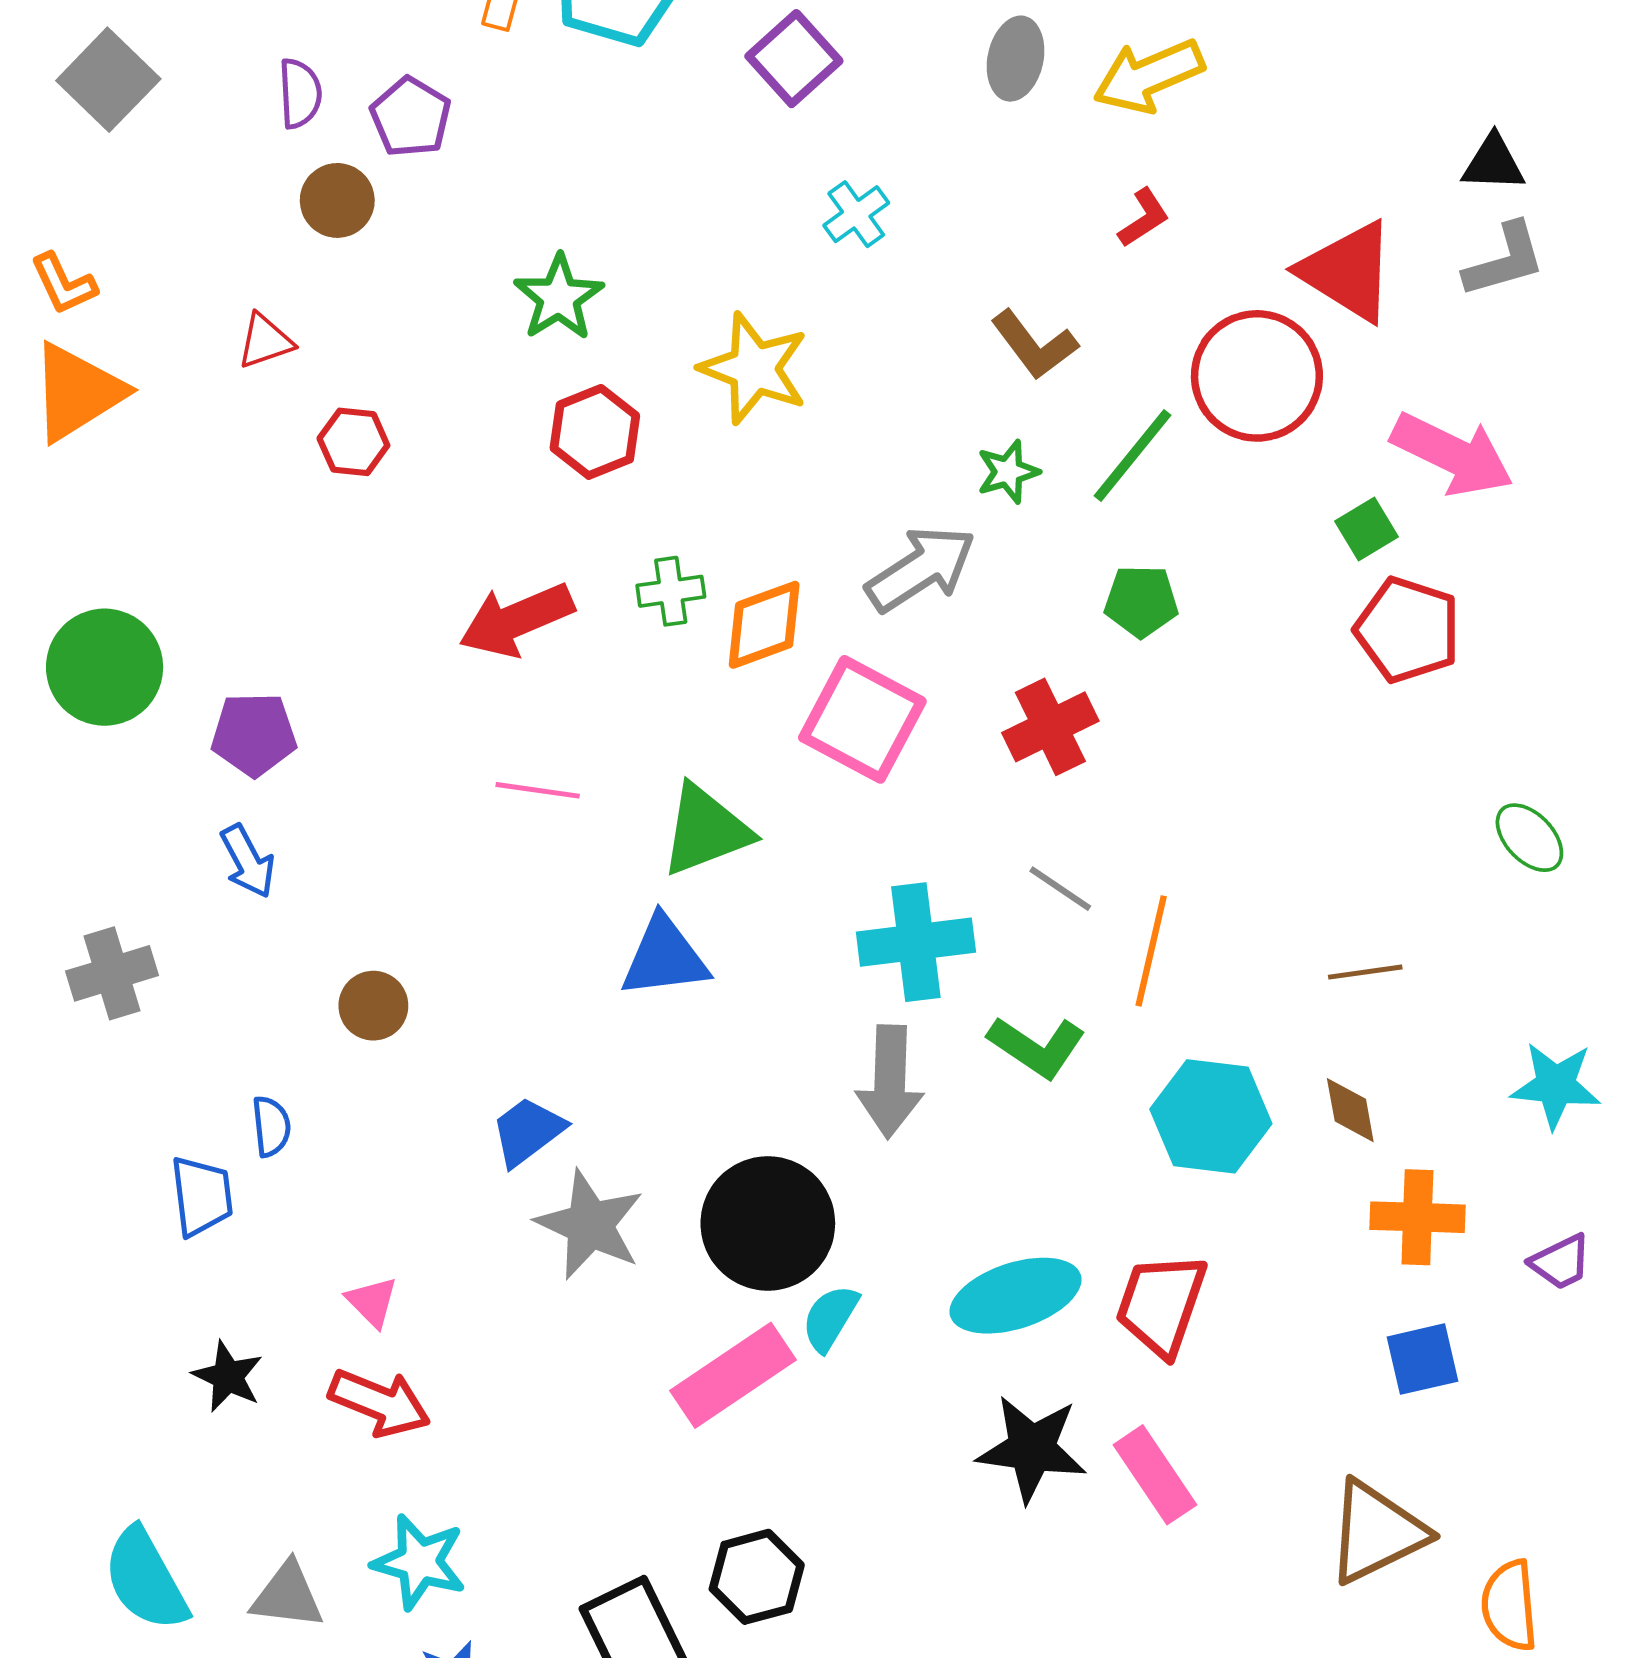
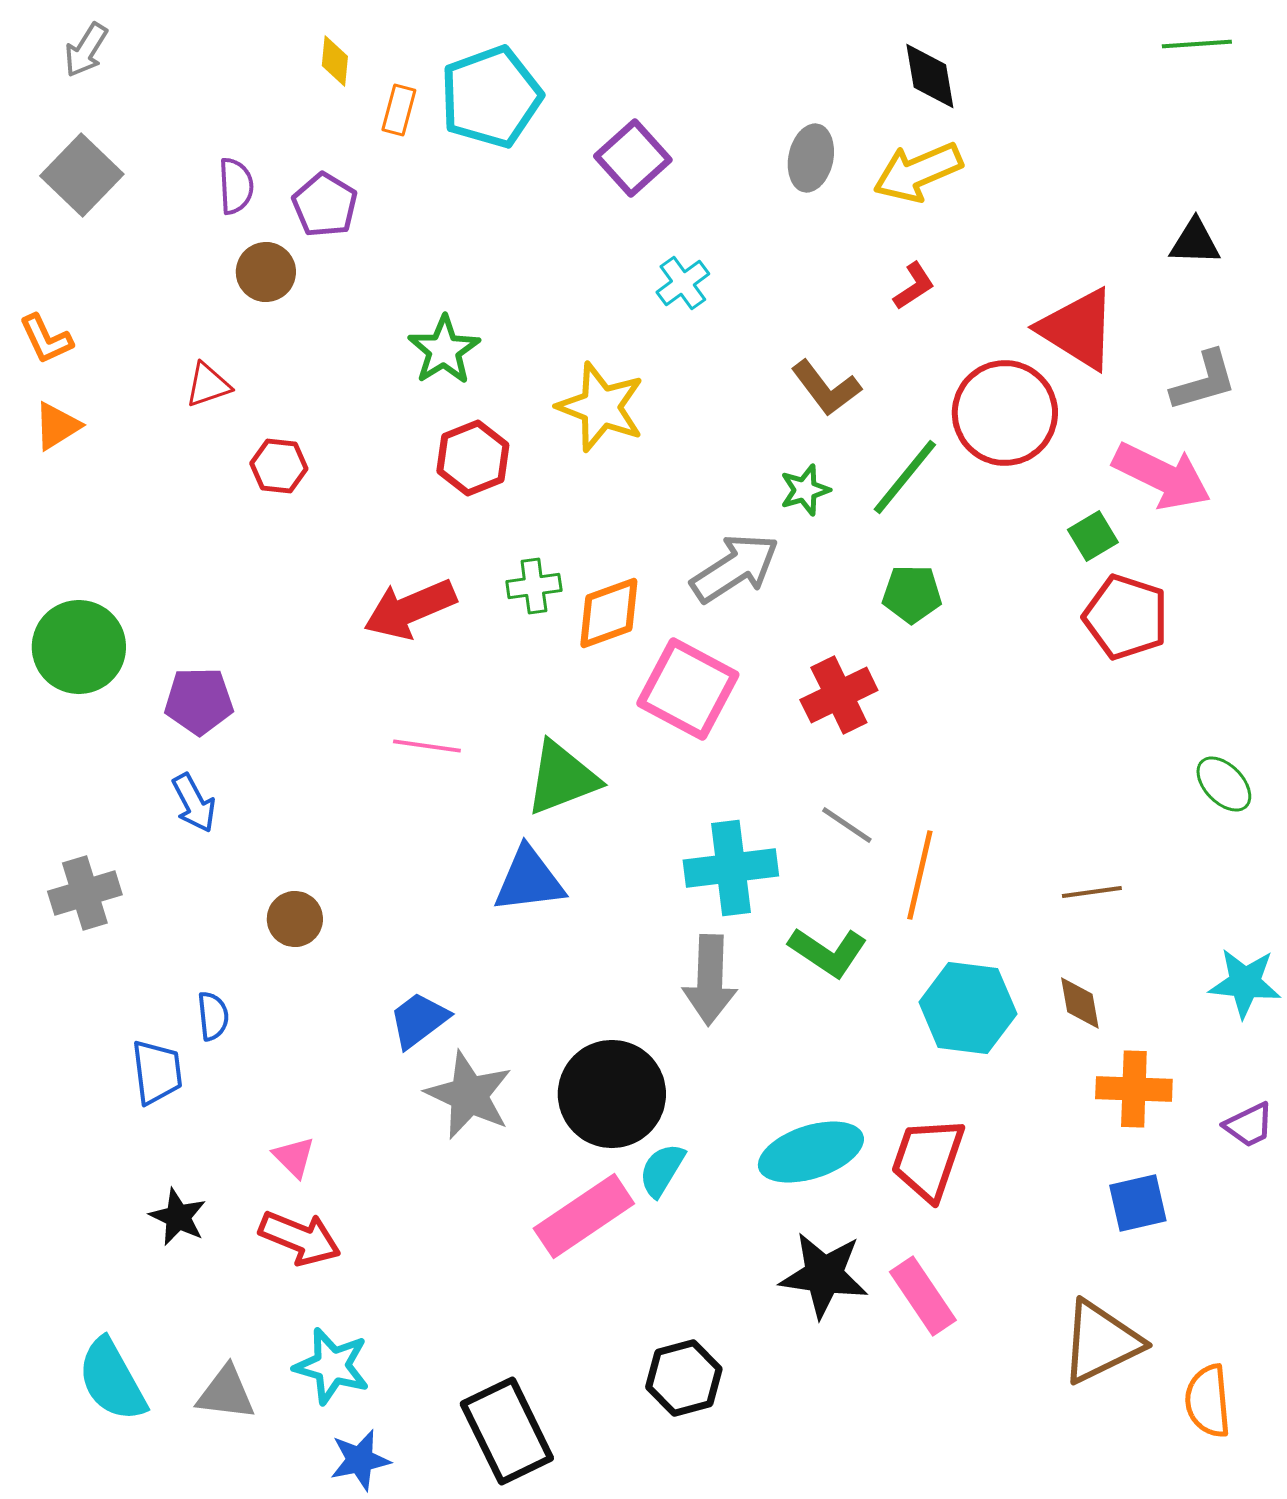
gray L-shape: (1505, 260) -> (1204, 381), moved
orange triangle: (77, 392) -> (57, 426), size x0.6
black hexagon: (757, 1577) -> (684, 1378), moved

